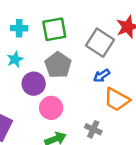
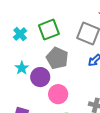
cyan cross: (19, 28) -> (20, 34), turned -32
cyan star: (15, 59) -> (22, 68), moved

